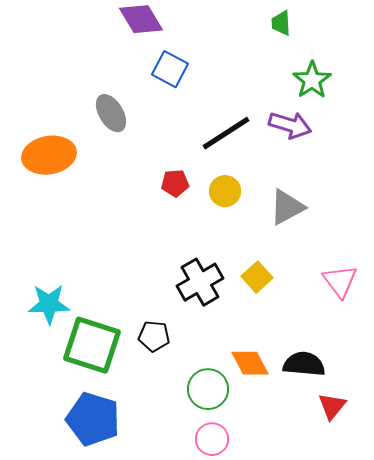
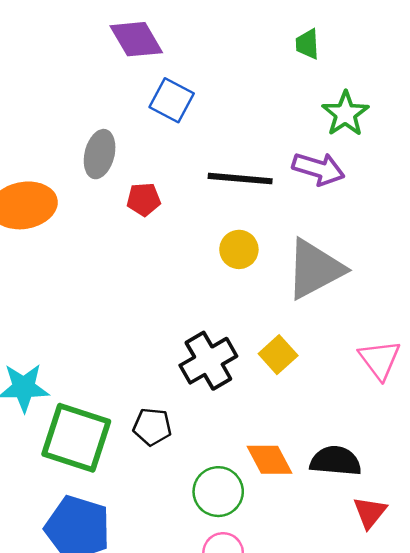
gray ellipse: (111, 113) -> (100, 154), turned 45
black line: (226, 133) -> (240, 179), turned 38
red pentagon: (175, 183) -> (144, 199), moved
gray triangle: (287, 207) -> (315, 269), size x1.4

